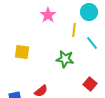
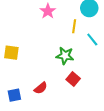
yellow square: (22, 52) -> (11, 53), moved
red square: (90, 84) -> (73, 79), moved

